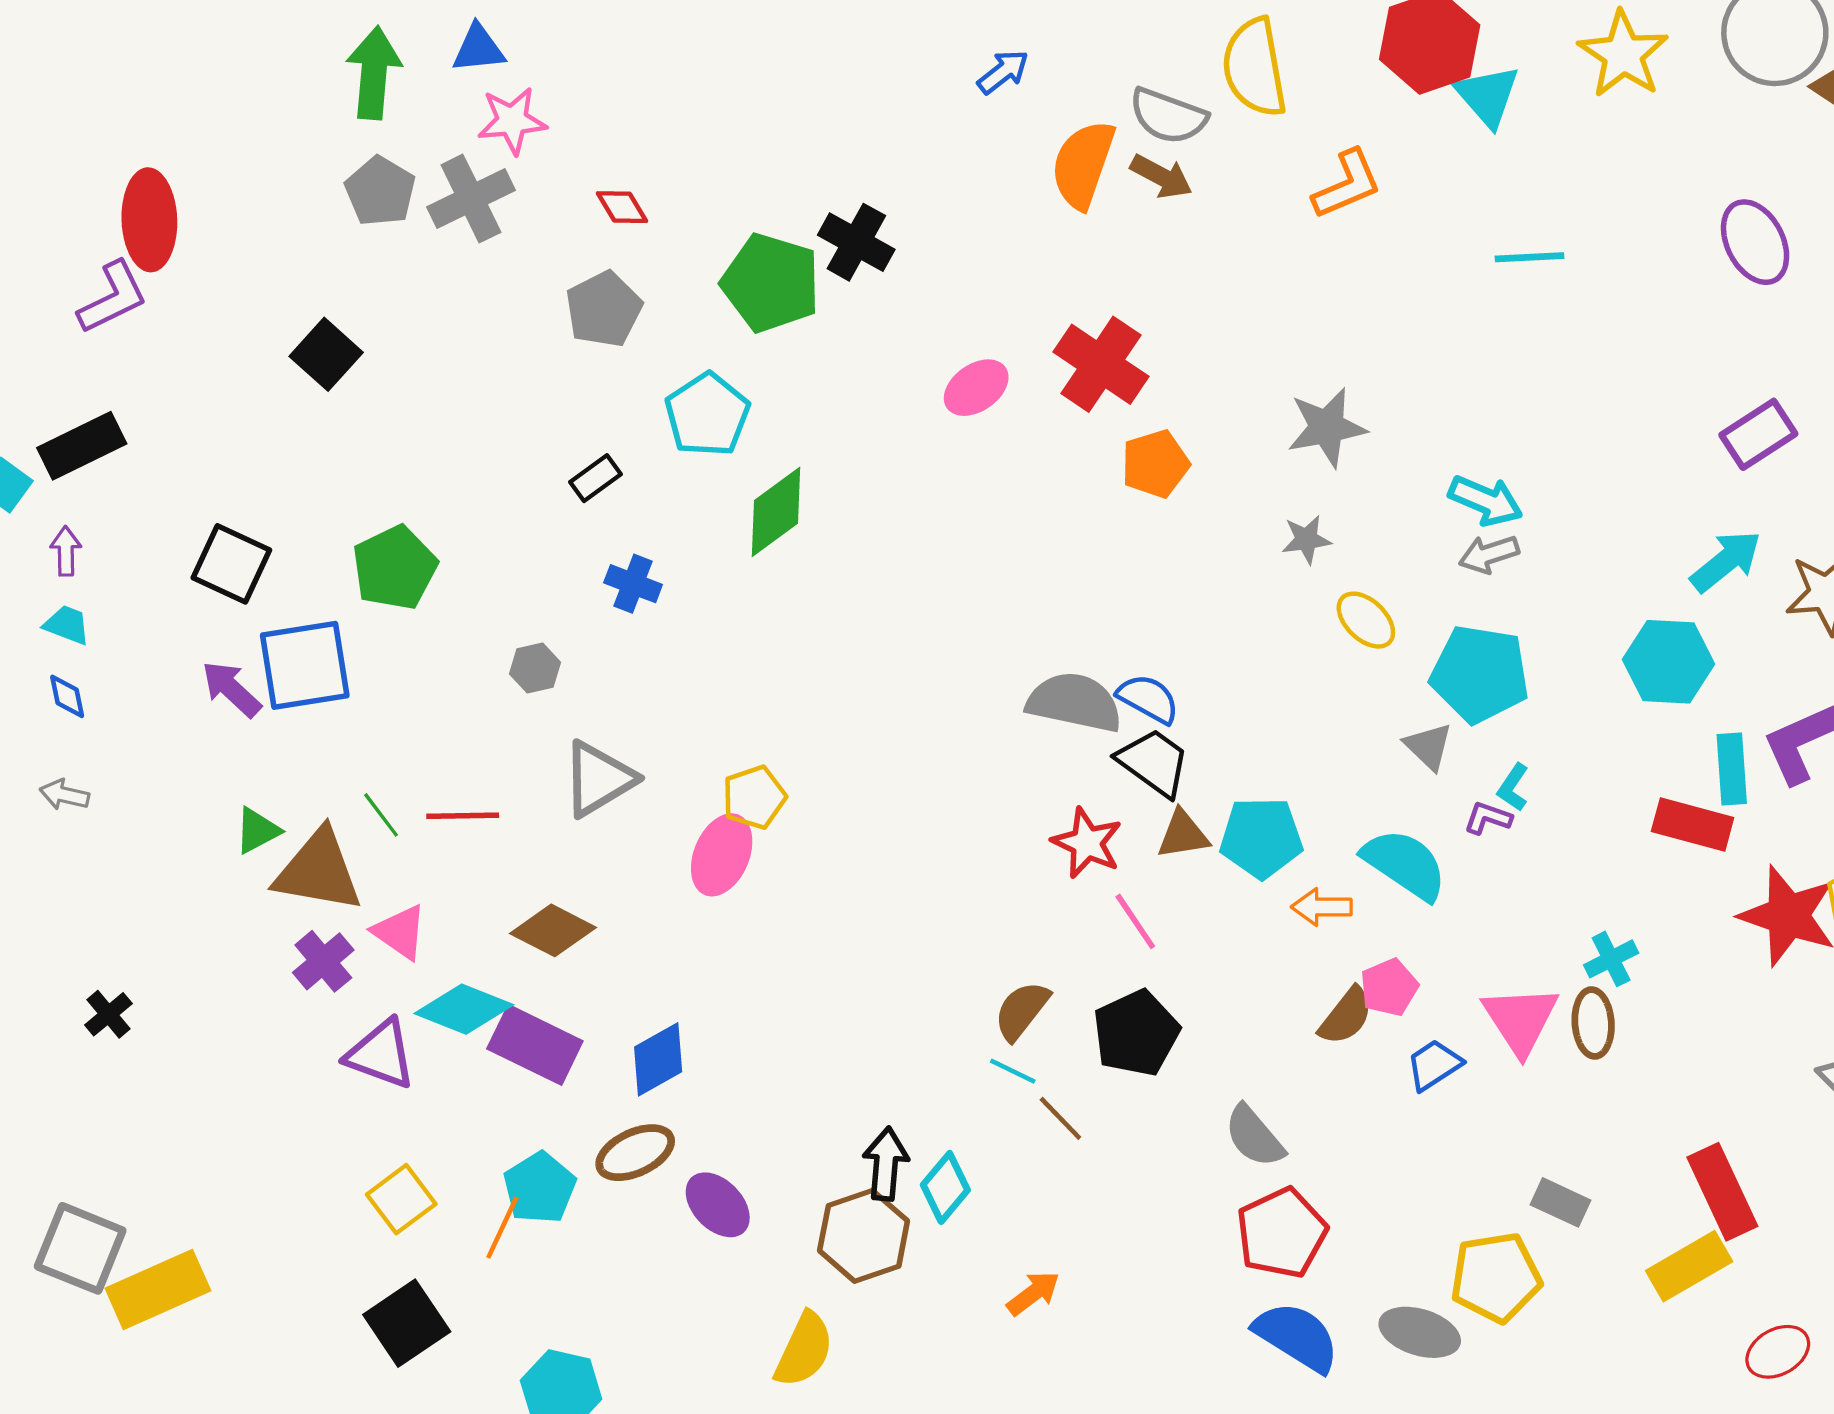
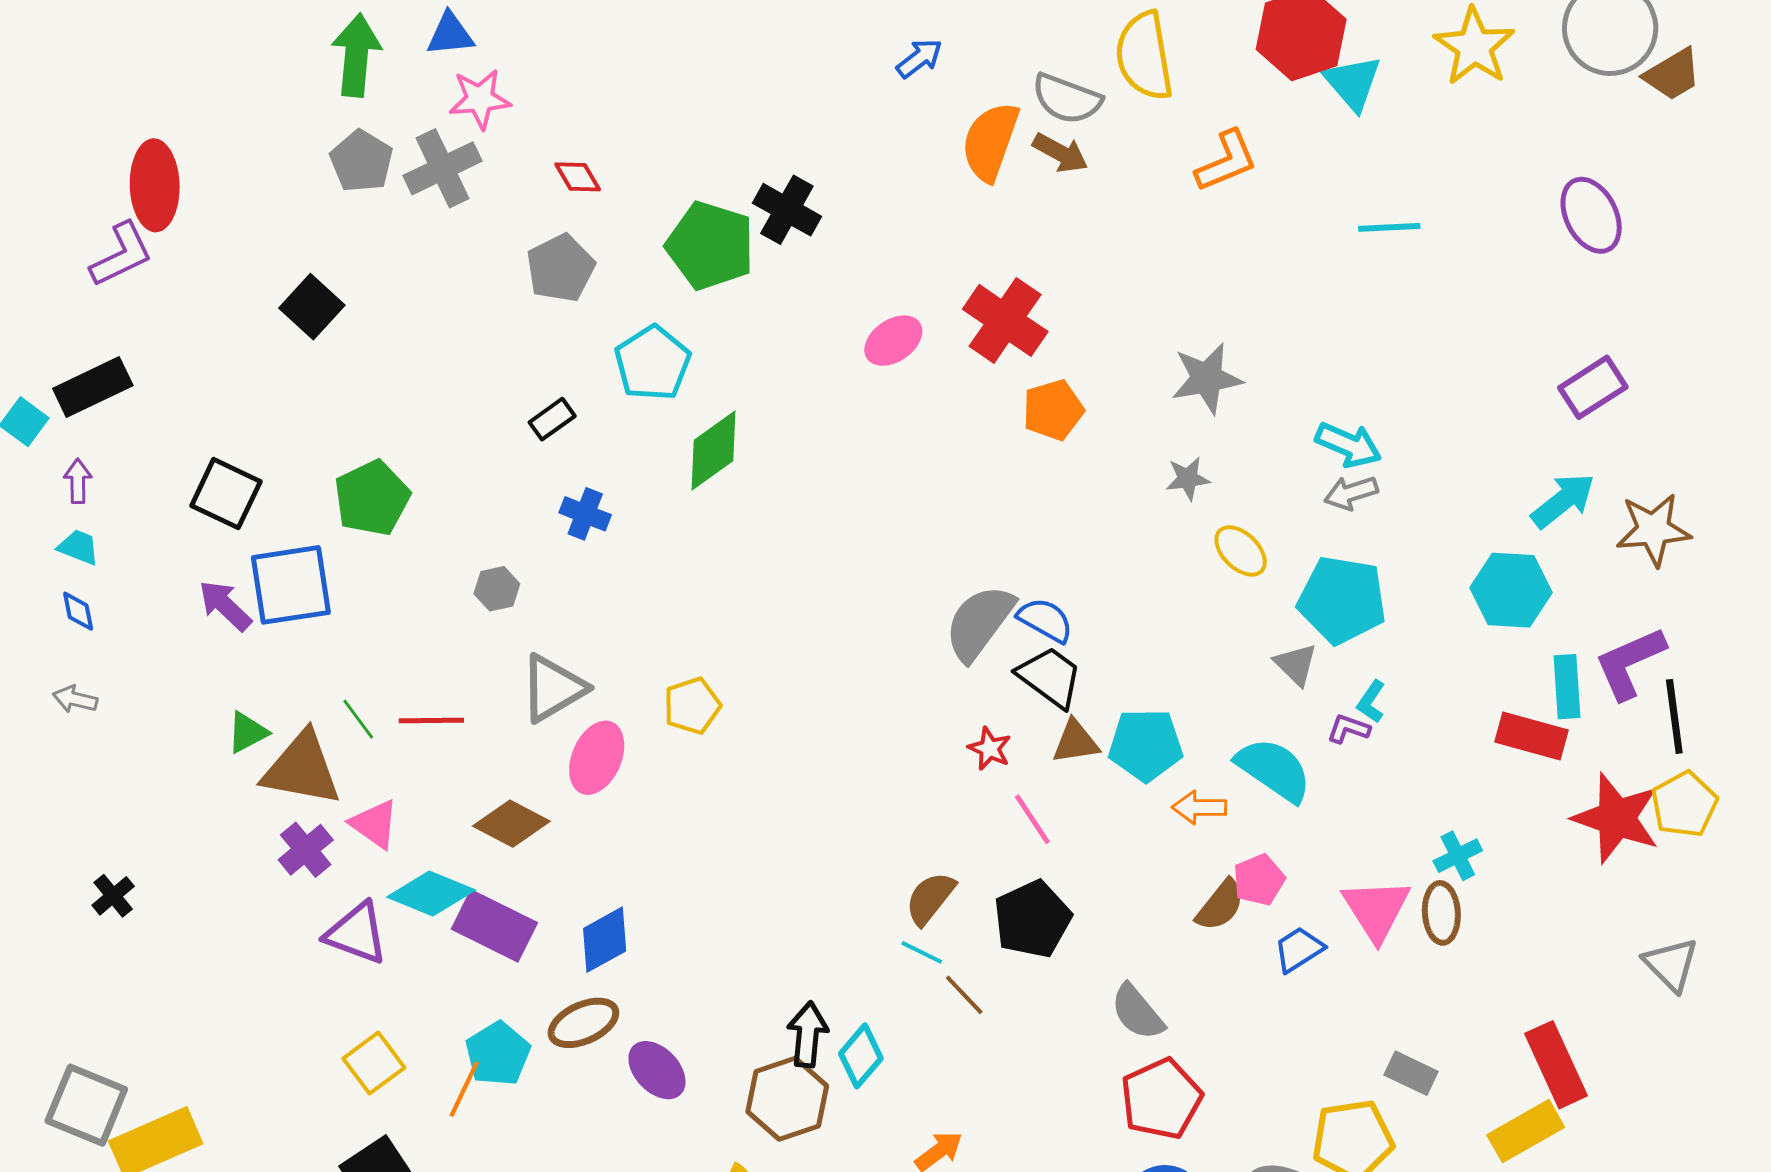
gray semicircle: (1074, 702) -> (979, 623), turned -66
red star: (1087, 843) -> (990, 749), size x0.7
pink ellipse: (722, 855) -> (597, 758), moved

